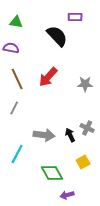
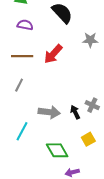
purple semicircle: (11, 48) -> (25, 25), moved
brown line: (17, 79) -> (22, 56), turned -65
gray star: (85, 84) -> (90, 40), moved

